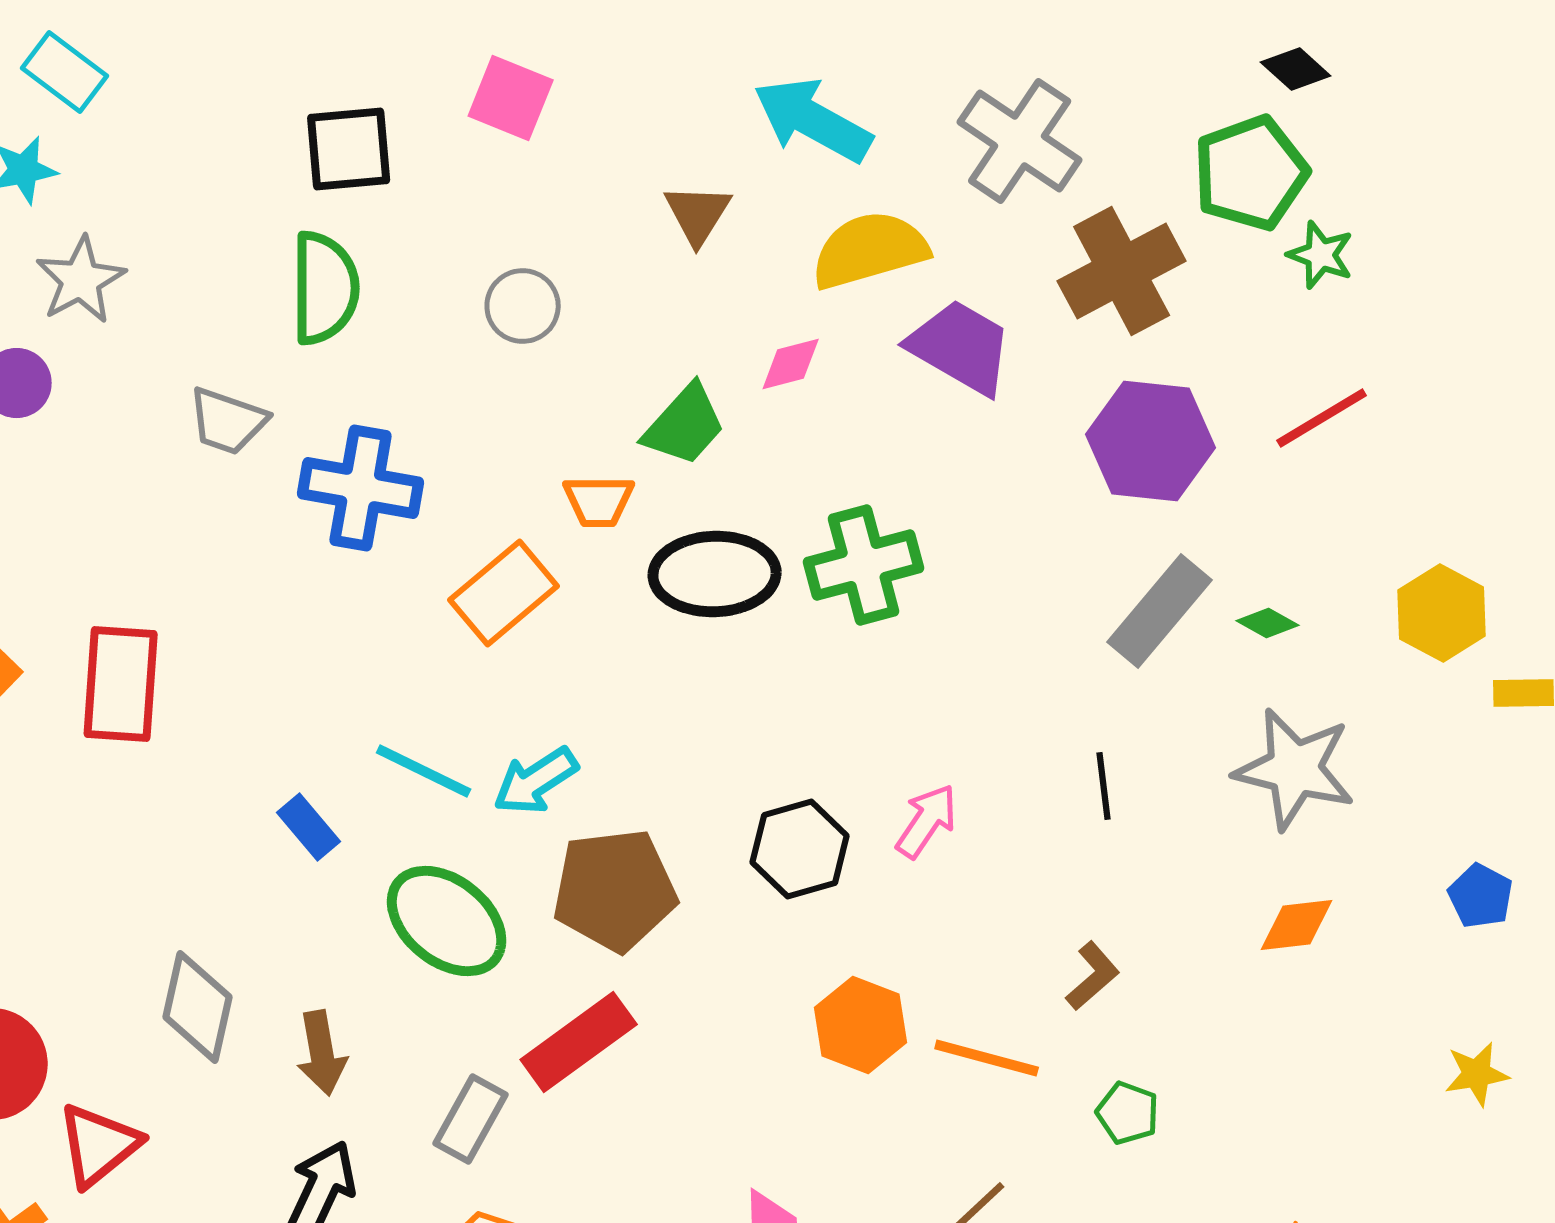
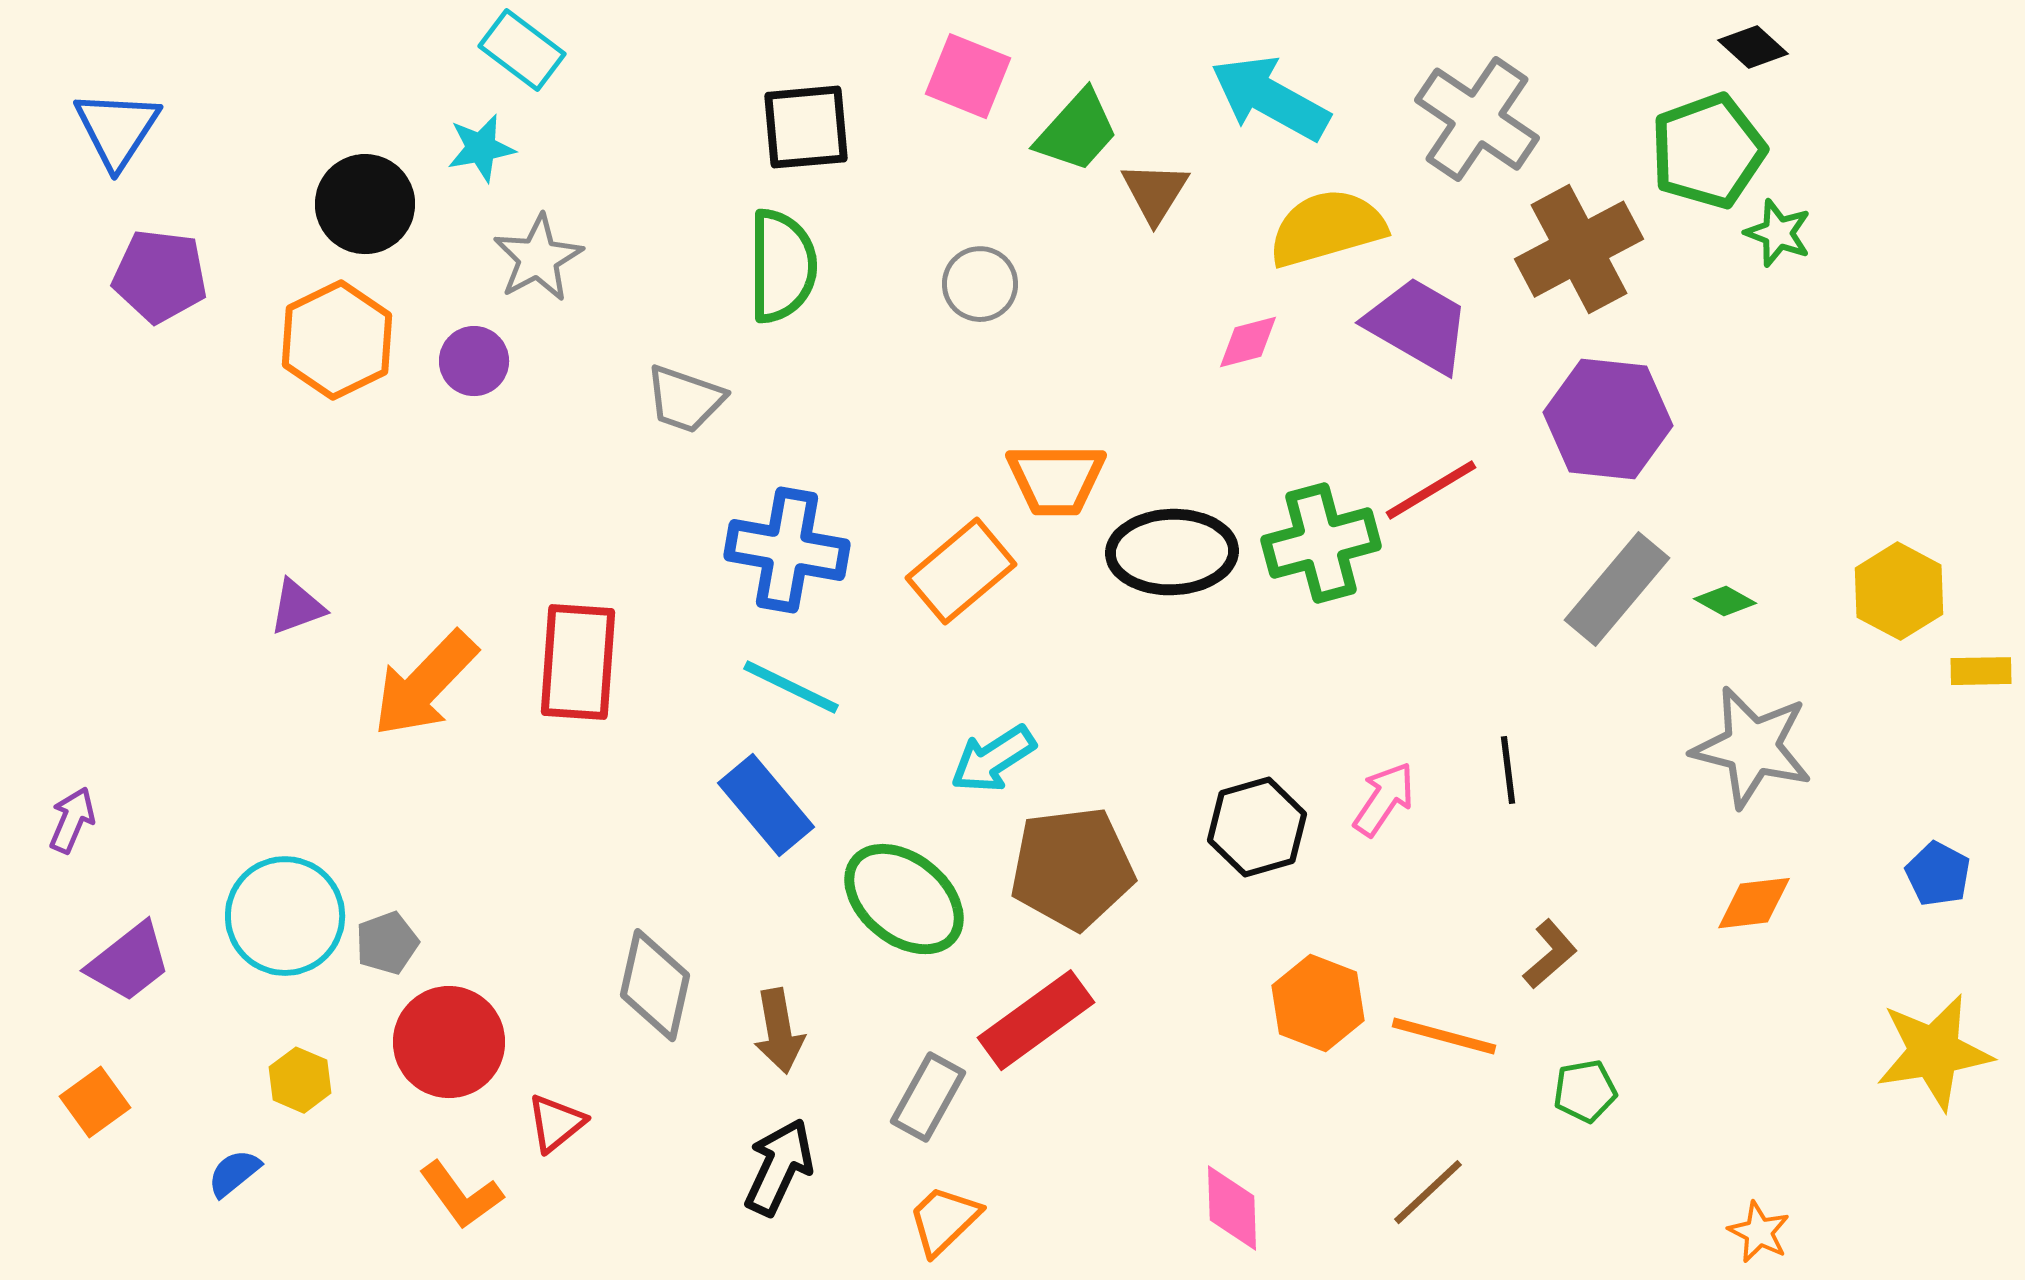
red line: (1322, 418) -> (1431, 490), moved
green trapezoid: (685, 425) -> (1077, 131), moved
blue cross: (361, 488) -> (787, 550), moved
orange trapezoid: (599, 501) -> (1056, 479), size x1.4
cyan line: (424, 771) -> (791, 687), moved
black line: (1104, 786) -> (1508, 770), moved
blue rectangle: (309, 827) -> (766, 805), size x1.5
yellow star: (1477, 1074) -> (1934, 1052), size x1.8
green pentagon: (1128, 1113) -> (1585, 1091), turned -30
red triangle: (99, 1145) -> (556, 1123), size x0.7

